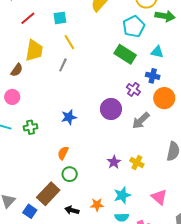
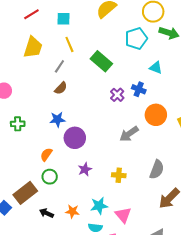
green rectangle: (125, 54) -> (101, 61), moved
brown semicircle: (17, 70) -> (61, 88), moved
blue cross: (153, 76) -> (139, 89), moved
purple cross: (133, 89) -> (117, 95), moved
purple circle: (111, 109) -> (75, 138), moved
purple star: (114, 162) -> (85, 169), moved
yellow cross: (137, 163) -> (119, 175), turned -32
pink triangle: (159, 197) -> (123, 215), moved

